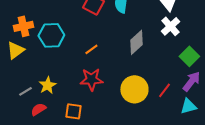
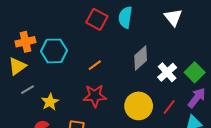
white cross: (170, 26) -> (167, 72), moved
gray line: (25, 91) -> (28, 90), moved

